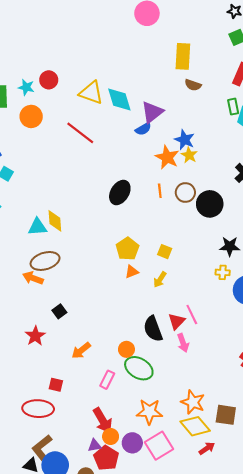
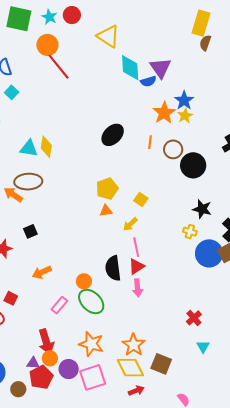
brown semicircle: (193, 85) -> (205, 43), moved, turned 77
cyan diamond: (119, 100) -> (130, 68), moved
purple triangle: (152, 112) -> (160, 68), turned -40
red line: (80, 133) -> (59, 67), moved
pink line: (192, 315) -> (136, 247), moved

